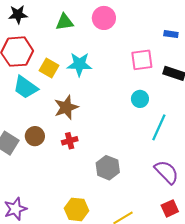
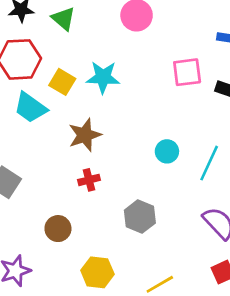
green triangle: (65, 22) -> (63, 19), moved, turned 48
cyan circle: (140, 99) -> (167, 151), moved
brown circle: (35, 136) -> (58, 229), moved

